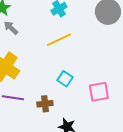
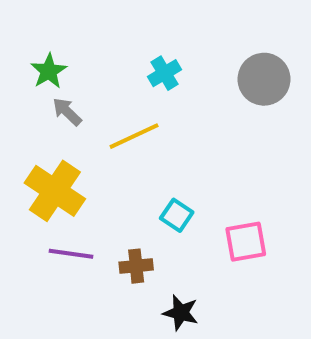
yellow line: (59, 40) -> (134, 136), moved

